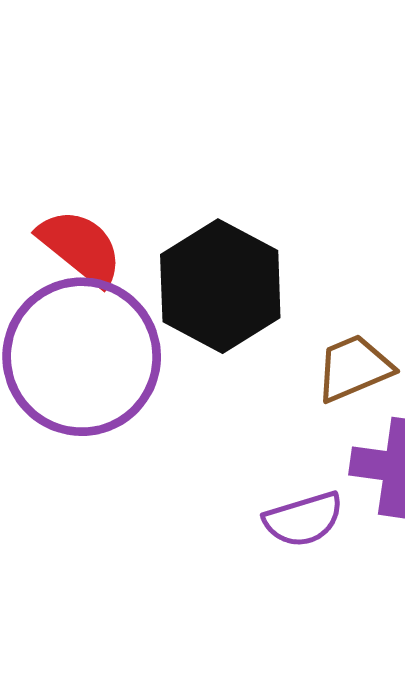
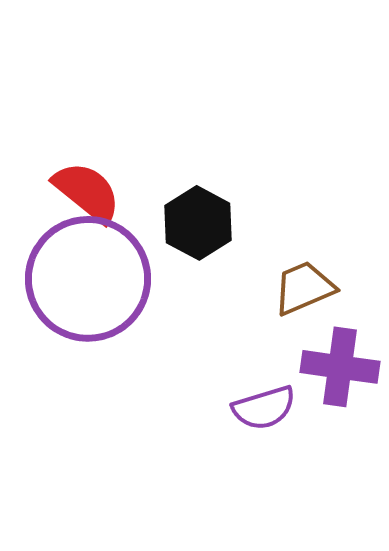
black hexagon: (220, 286) -> (198, 223), size x0.7

